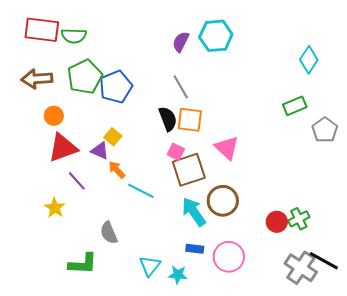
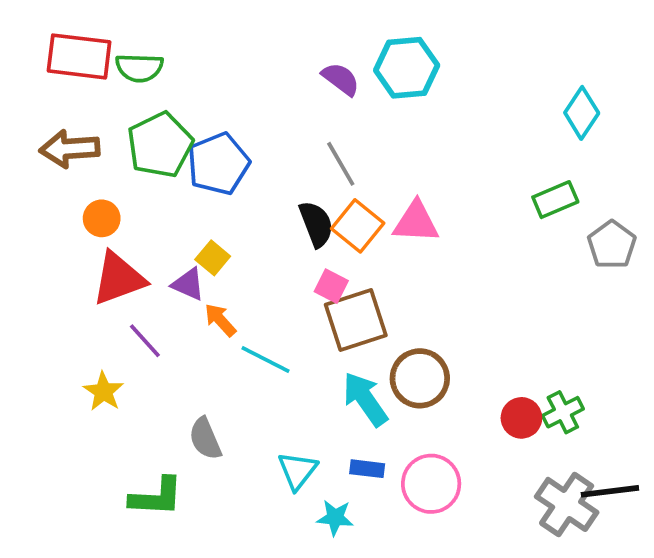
purple semicircle: (181, 42) -> (341, 79), turned 100
orange square: (190, 120) -> (358, 226), turned 32
pink triangle: (227, 148) -> (416, 222), moved, turned -40
black line: (324, 261) -> (610, 491), turned -36
cyan triangle: (150, 266) -> (297, 471), moved

